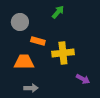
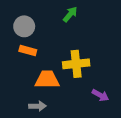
orange rectangle: (38, 41) -> (28, 51), moved
orange trapezoid: (24, 62) -> (47, 80), moved

